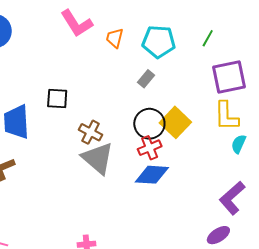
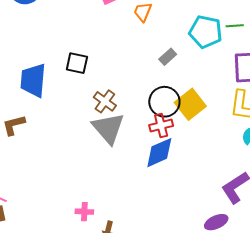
green line: (208, 38) -> (235, 26), turned 48
cyan pentagon: (159, 42) -> (206, 32), moved
blue diamond: (152, 175) -> (159, 153), turned -36

